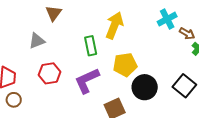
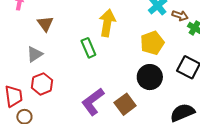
yellow pentagon: (125, 65) -> (152, 43), moved
red hexagon: (50, 73) -> (42, 84), moved
purple L-shape: (87, 81) -> (93, 102), moved

